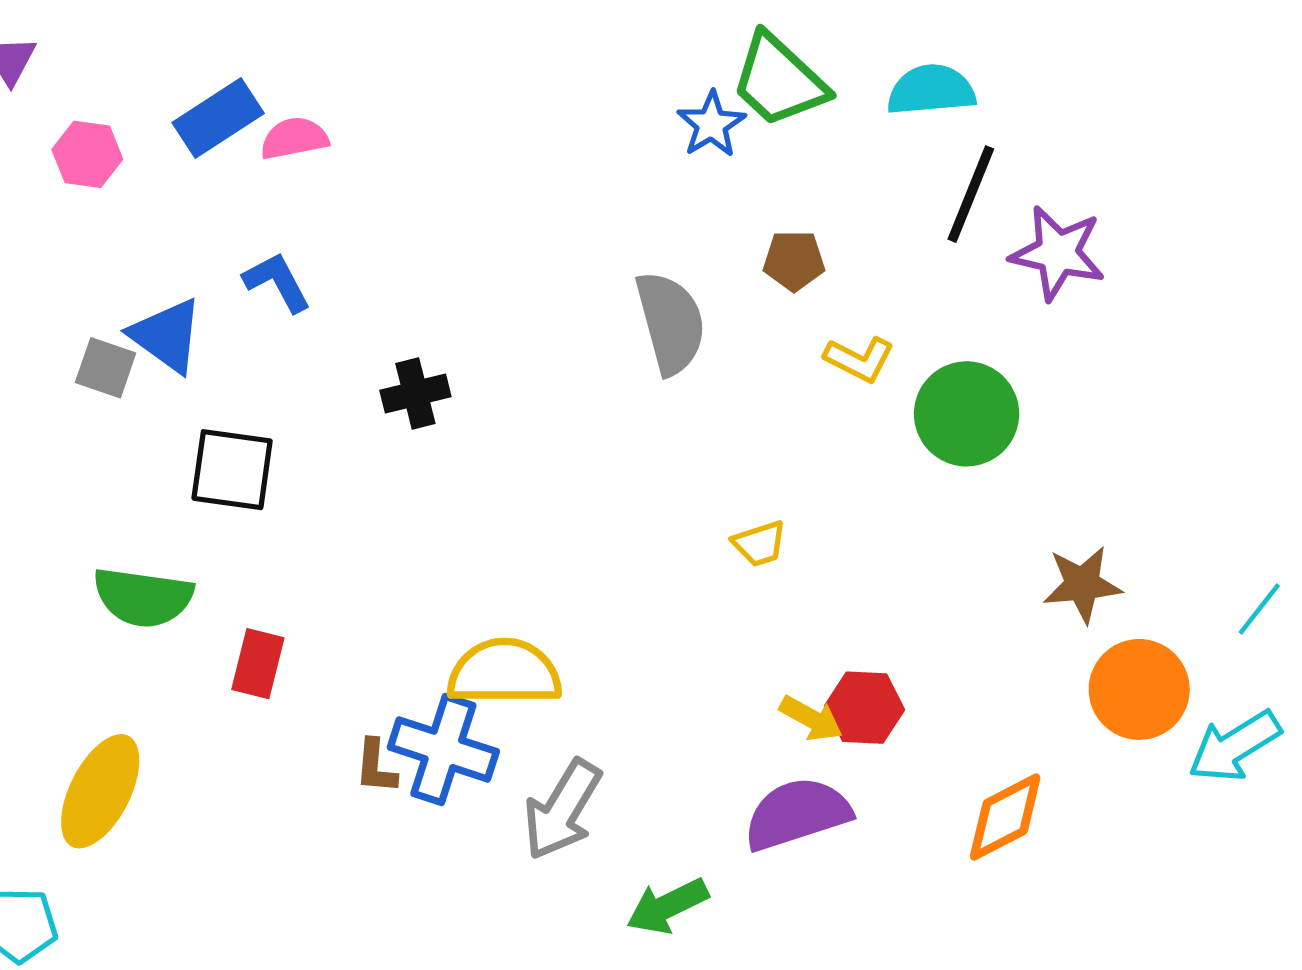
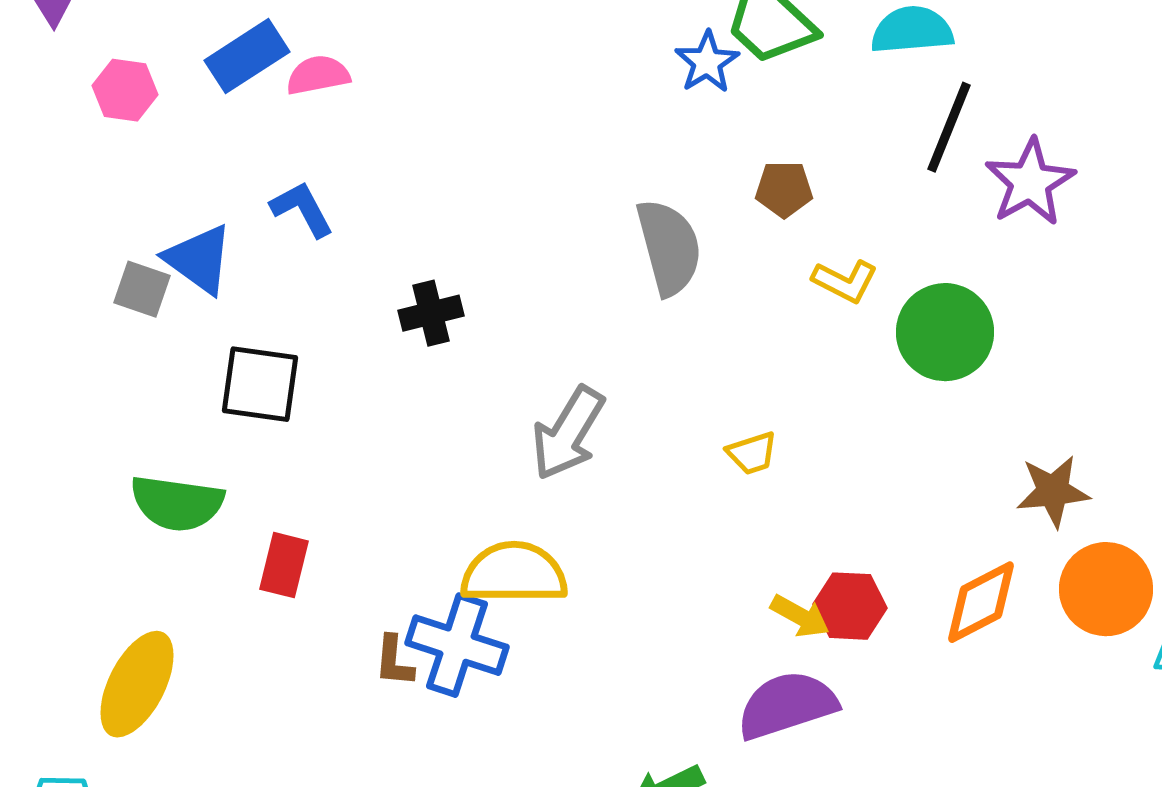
purple star: (1058, 253) -> (1030, 182), turned 30
gray arrow: (562, 810) -> (568, 433), moved
orange diamond: (1005, 817) -> (981, 602), moved

